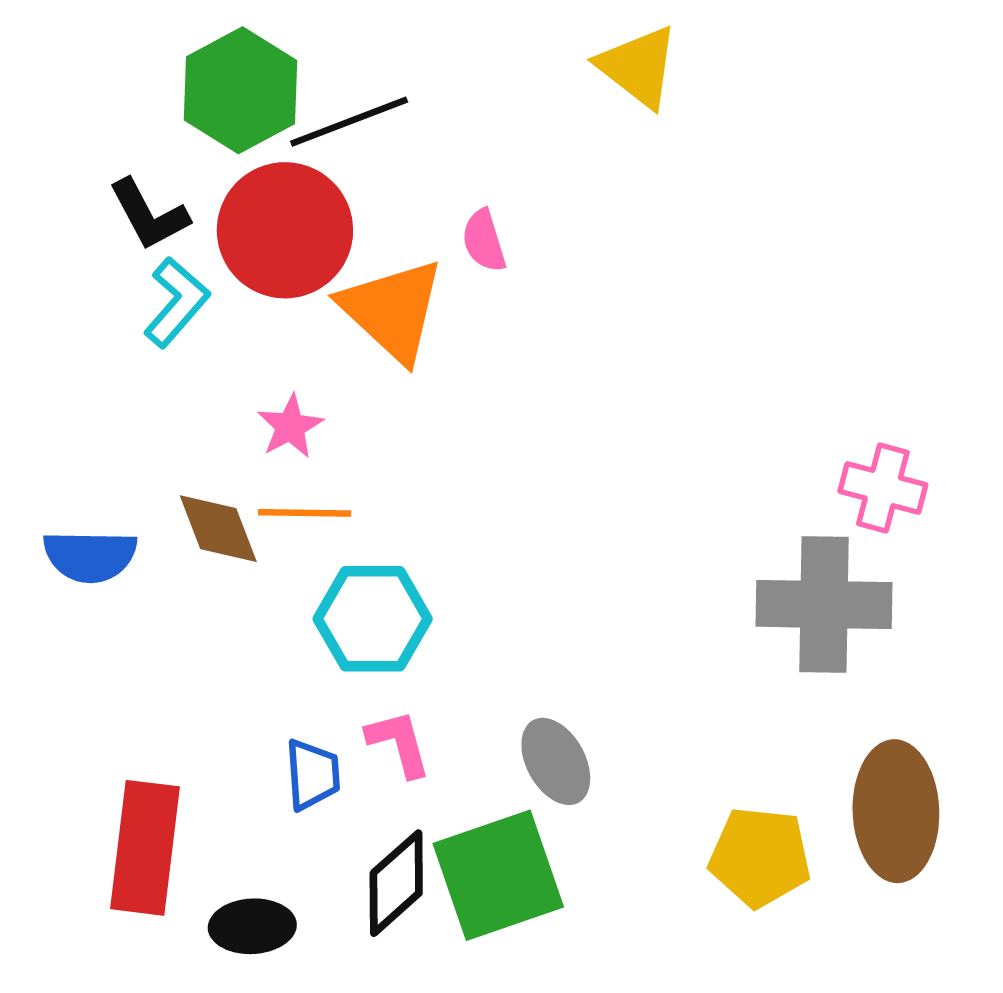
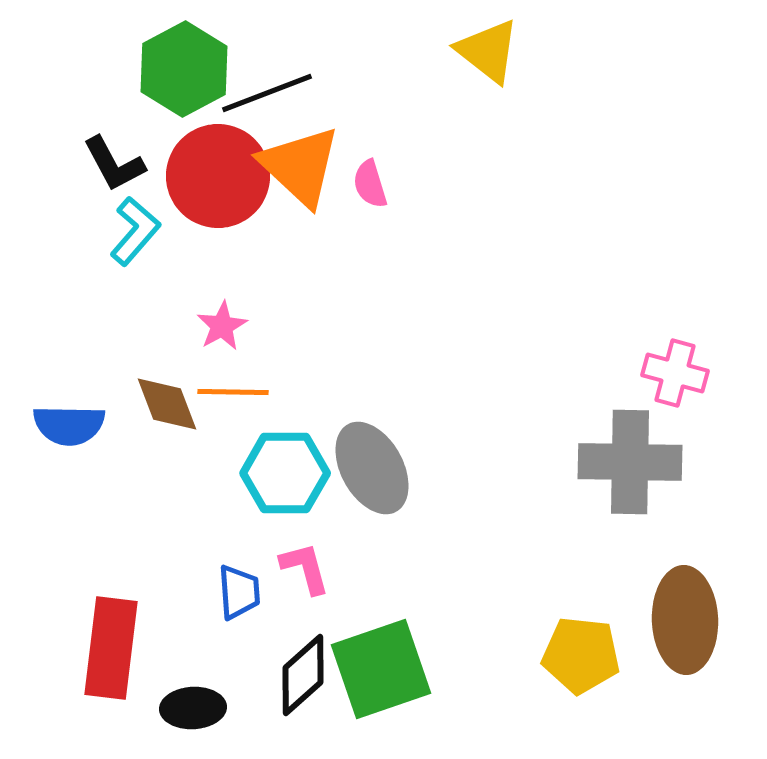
orange triangle: (392, 310) -> (300, 166), moved
gray ellipse: (556, 761) -> (372, 468), moved, size x1.4

